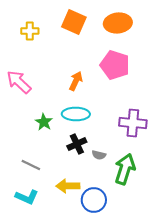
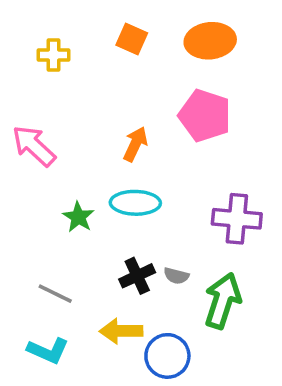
orange square: (74, 22) -> (132, 39), size x0.7
black cross: (77, 144) -> (137, 276), moved

